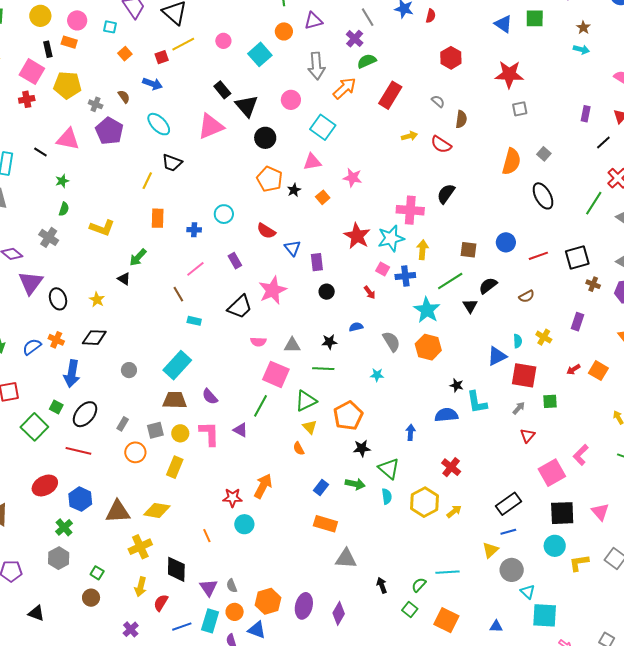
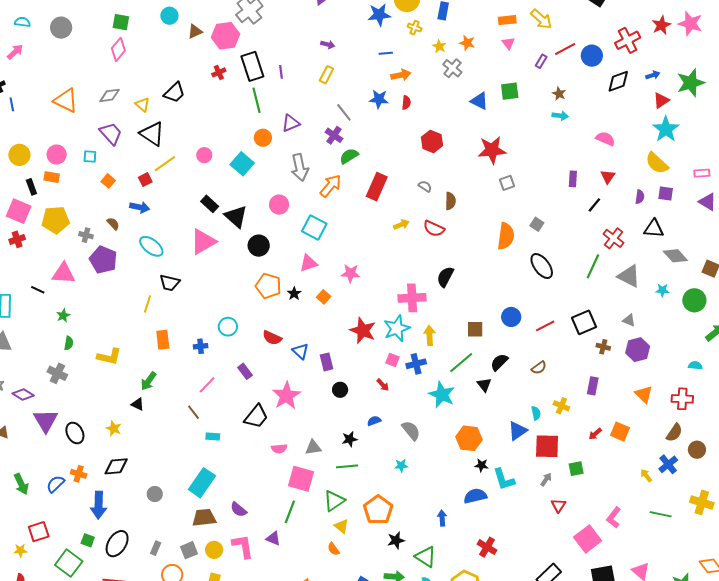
orange hexagon: (428, 347) -> (469, 438), moved

